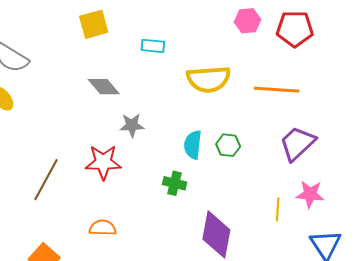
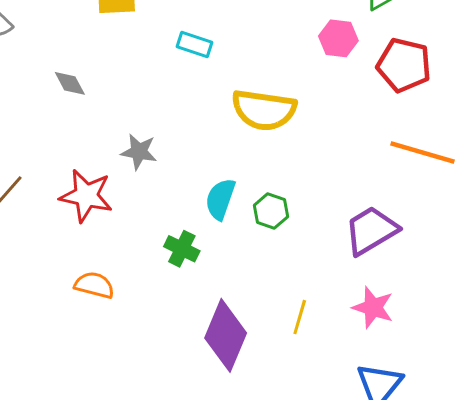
gray diamond: (104, 87) -> (70, 83), moved, size x0.7
orange line: (276, 90) -> (423, 152), moved
yellow line: (278, 209) -> (300, 317), moved
orange semicircle: (103, 228) -> (94, 285), moved

